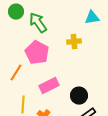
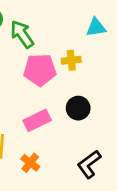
pink pentagon: (37, 53) -> (40, 70), moved, turned -30
black circle: (79, 96) -> (78, 108), moved

